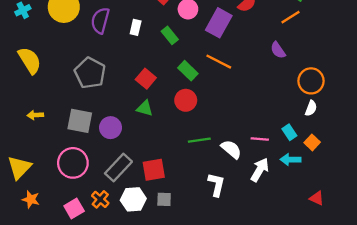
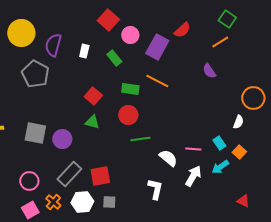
green rectangle: (188, 71) -> (130, 89), turned -36
gray pentagon: (90, 73) -> (35, 74), moved
orange circle: (311, 81) -> (253, 98), moved
green line: (199, 140) -> (140, 139), moved
cyan arrow: (290, 160) -> (220, 167), turned -36
pink circle: (73, 163) -> (29, 181), moved, size x0.7

